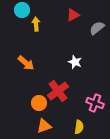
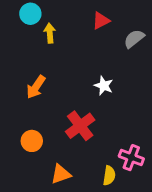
orange arrow: (26, 63) -> (36, 87), turned 84
orange circle: (39, 103) -> (32, 141), moved
pink cross: (95, 103) -> (131, 158), moved

